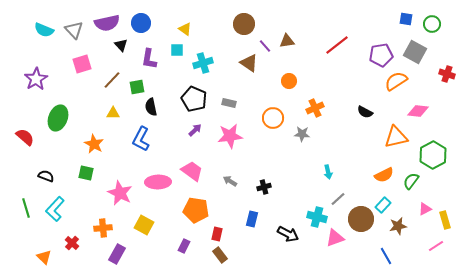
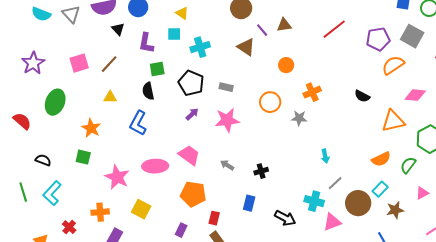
pink square: (82, 64) -> (79, 63), moved
green square: (137, 87) -> (157, 69), moved

